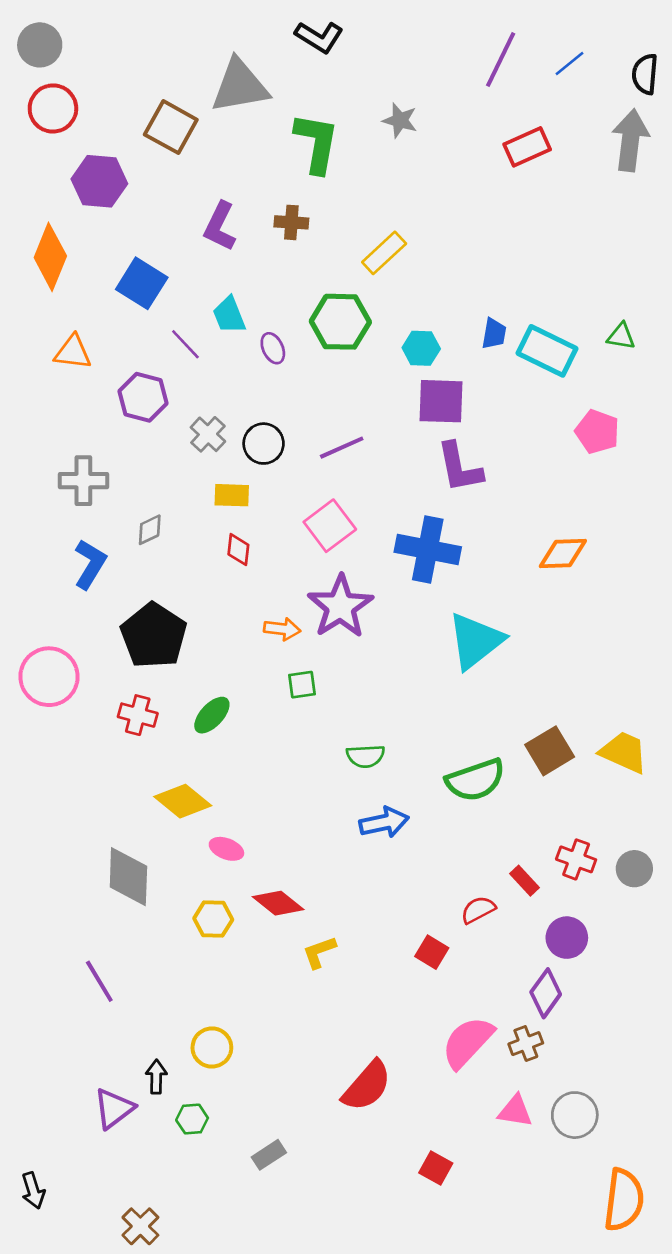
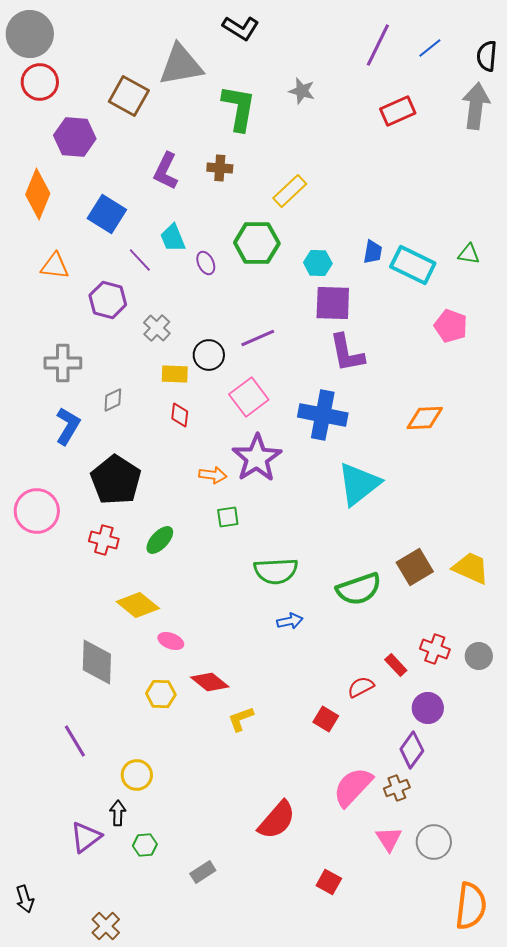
gray circle: (40, 45) -> (30, 34), size x1.4
black circle: (264, 444) -> (209, 355), moved
green semicircle: (366, 756) -> (276, 571), size x1.5
blue arrow: (384, 822) -> (290, 621), size x0.7
yellow circle: (212, 1047) -> (137, 775), moved
pink triangle: (515, 1111) -> (389, 839), turned 48

